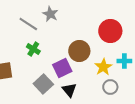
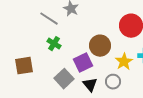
gray circle: (110, 87) -> (113, 82), moved

